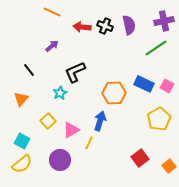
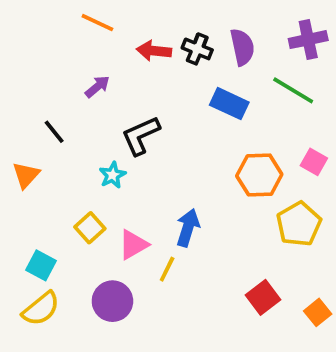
green line: (156, 48) -> (293, 90), turned 65
blue rectangle: (144, 84) -> (229, 104), moved
orange hexagon: (114, 93) -> (259, 175), moved
orange triangle: (21, 99) -> (26, 175), moved

